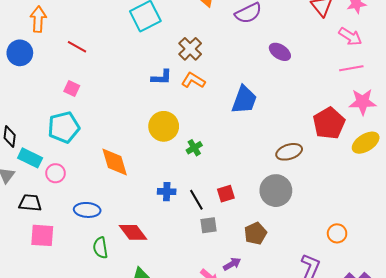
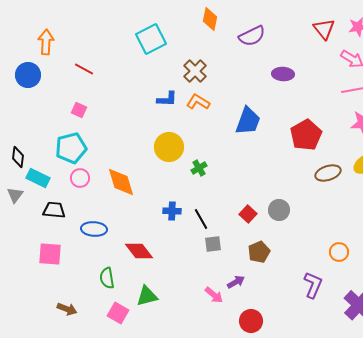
purple ellipse: (280, 52) -> (283, 74), turned -30
red pentagon: (329, 123) -> (306, 135), moved
brown ellipse: (289, 152) -> (328, 173), moved
pink circle: (56, 173) -> (80, 178), moved
gray circle: (276, 191) -> (279, 210), size x0.7
red square: (226, 194) -> (248, 214), moved, turned -30
black trapezoid: (30, 203) -> (54, 210), moved
green semicircle: (100, 248) -> (107, 278), moved

